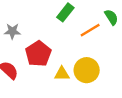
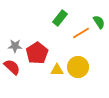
gray star: (12, 31) -> (15, 46), moved

